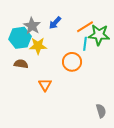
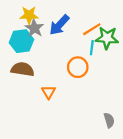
blue arrow: (55, 23) -> (59, 25), size x1.5
yellow star: (38, 46) -> (29, 15), moved
brown semicircle: (21, 64) -> (23, 69), size x1.5

